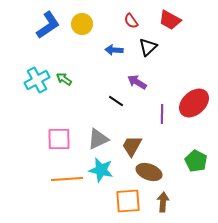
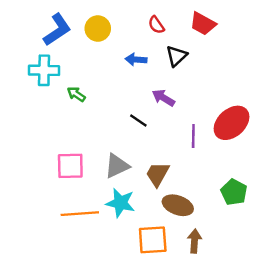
cyan cross: (37, 80) -> (44, 70), moved, turned 30

